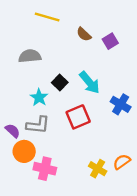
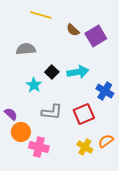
purple square: (110, 41) -> (96, 36), size x1.5
cyan arrow: (90, 82) -> (78, 72), turned -60
red square: (78, 117) -> (84, 114), moved
gray L-shape: (38, 125) -> (52, 112), moved

